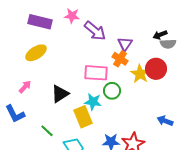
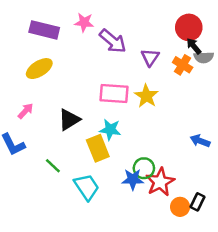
black arrow: (160, 35) -> (194, 46), turned 72
orange cross: (120, 59) -> (183, 65), moved
red circle: (156, 69) -> (189, 27), moved
yellow star: (140, 74) -> (146, 96), moved
green circle: (112, 91) -> (144, 168), moved
blue arrow: (165, 121) -> (200, 141), moved

